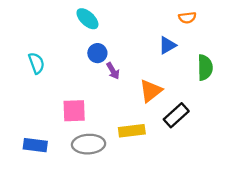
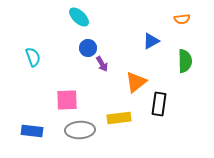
orange semicircle: (187, 18) -> (182, 19), moved
black rectangle: (176, 115) -> (159, 104), turned -40

